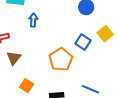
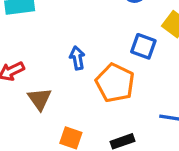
blue arrow: (33, 20) -> (77, 58), moved

